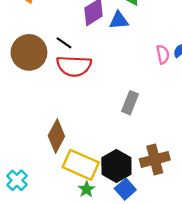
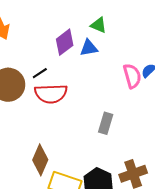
black line: (64, 43) -> (40, 73), turned -63
pink semicircle: (163, 54) -> (132, 76), size x1.4

